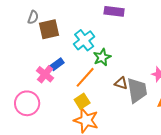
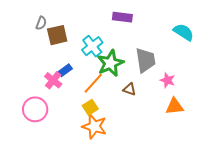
green star: (102, 57) -> (110, 63), size x1.5
gray trapezoid: (137, 90) -> (145, 60), moved

